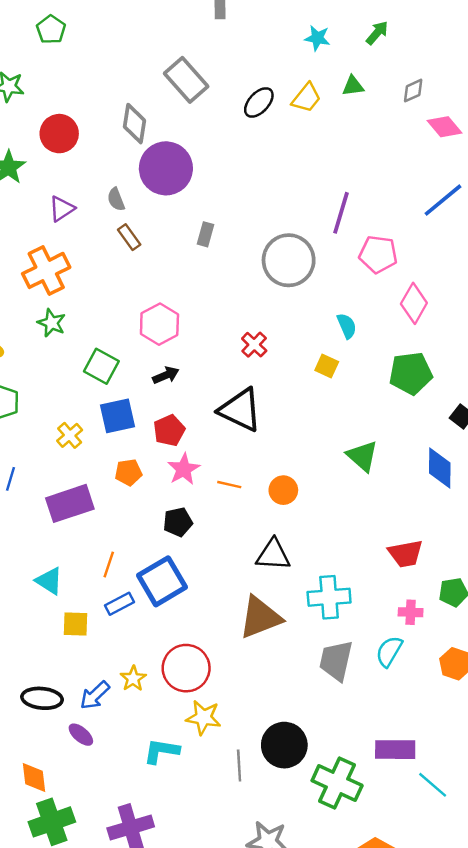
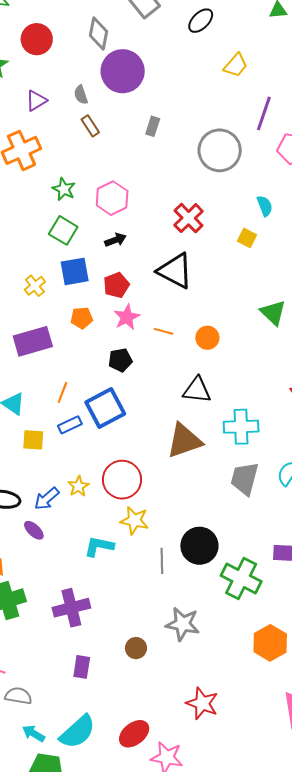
yellow trapezoid: (306, 98) -> (236, 65), moved
green star: (52, 323) -> (64, 189), moved
red cross: (254, 345) -> (189, 218), size x1.4

